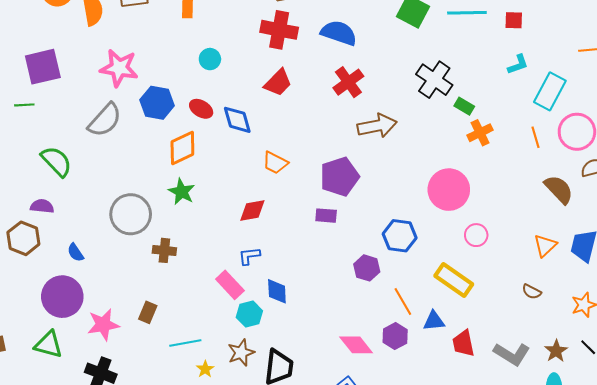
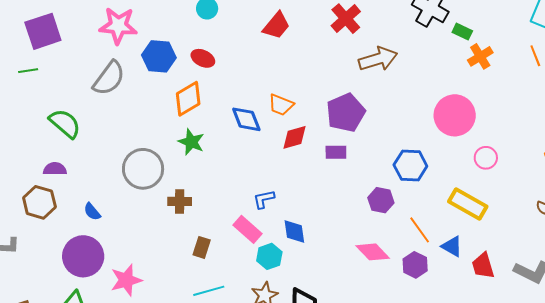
blue diamond: (237, 120) -> (246, 119), moved
red diamond: (252, 211) -> (295, 137), moved
brown rectangle: (148, 312) -> (202, 247), moved
blue triangle: (434, 321) -> (452, 246), turned 40
pink diamond: (356, 345) -> (373, 252), moved

